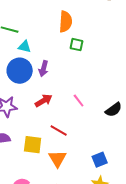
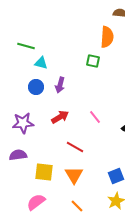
orange semicircle: (66, 22) -> (107, 37), moved
blue circle: (20, 71) -> (36, 87), size x0.6
yellow square: (33, 145) -> (44, 172), moved

